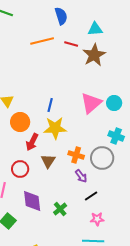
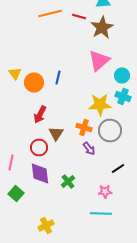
pink triangle: (91, 103) -> (99, 60), moved
orange circle: (20, 122) -> (34, 82), moved
yellow star: (55, 128) -> (100, 104), moved
cyan cross: (116, 136) -> (123, 96), moved
red circle: (20, 169) -> (39, 148), moved
black line: (91, 196) -> (118, 168), moved

